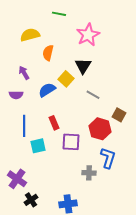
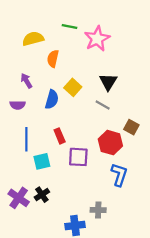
green line: (59, 14) -> (69, 27), moved
black triangle: (83, 66) -> (108, 82), moved
blue semicircle: (47, 90) -> (52, 99), turned 138
gray cross: (89, 173) -> (98, 210), moved
black cross: (31, 200) -> (42, 195), moved

